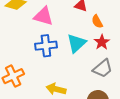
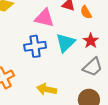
pink triangle: (43, 16) -> (44, 18), moved
orange semicircle: (97, 21) -> (86, 12), moved

